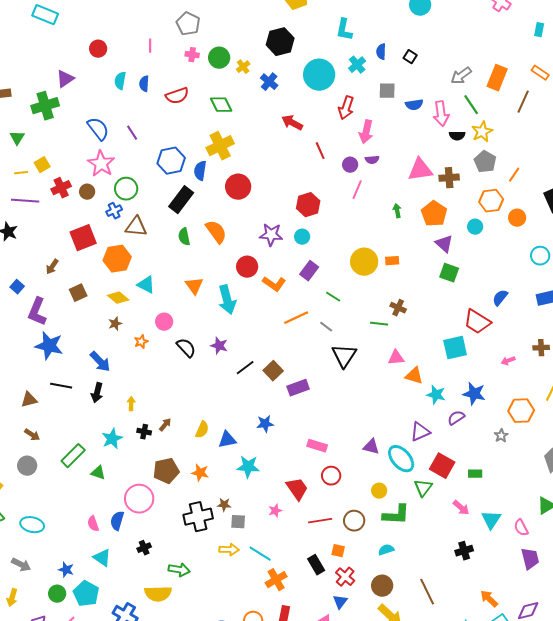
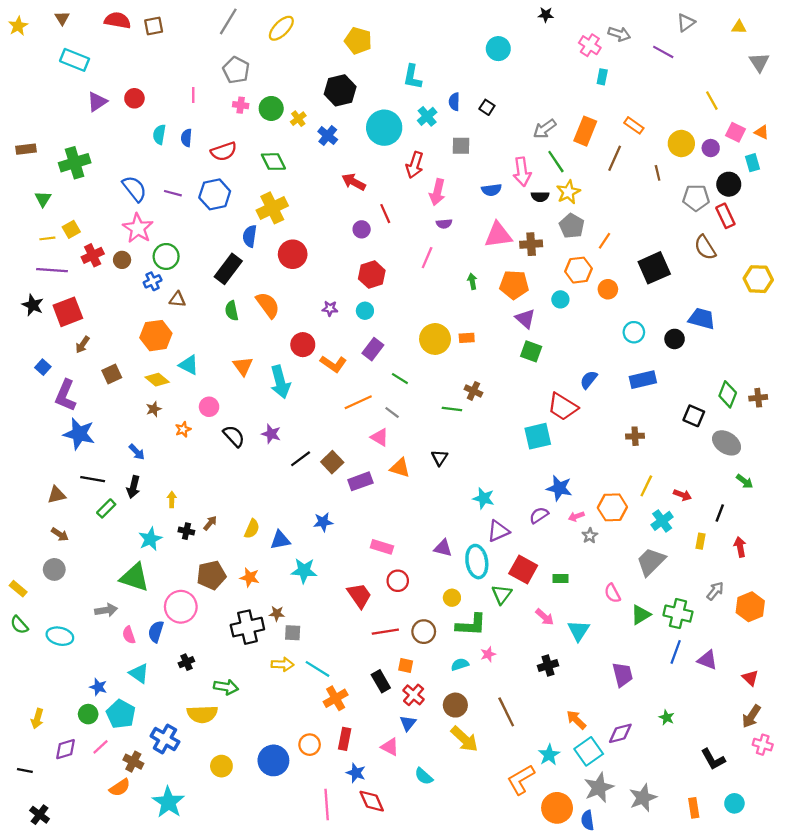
cyan rectangle: (539, 30) -> (602, 77), moved
purple triangle: (65, 79) -> (97, 102), moved
blue semicircle: (414, 105) -> (492, 190), moved
purple line: (132, 133) -> (173, 193), turned -42
blue hexagon: (171, 161) -> (215, 194), moved
purple circle: (350, 165) -> (362, 229), moved
orange pentagon: (434, 214) -> (514, 285), turned -30
brown triangle: (136, 227) -> (177, 299), size x0.7
purple star: (271, 235) -> (330, 308), size x0.6
red square: (83, 238) -> (68, 312), moved
black triangle: (344, 356) -> (440, 458), moved, size x0.6
pink triangle: (396, 358) -> (380, 437), moved, turned 36
pink arrow: (508, 361) -> (576, 516), moved
blue arrow: (100, 362) -> (137, 452), size x0.7
orange triangle: (414, 376) -> (400, 468), moved
cyan star: (436, 395) -> (484, 498), moved
green rectangle: (73, 456) -> (106, 508), moved, size x0.7
cyan ellipse: (401, 459) -> (477, 562), turned 32
green triangle: (98, 473) -> (134, 577), size x1.8
pink star: (275, 511) -> (488, 654), moved
pink semicircle: (521, 528) -> (612, 593), moved
gray arrow: (21, 565) -> (106, 610), moved, turned -36

